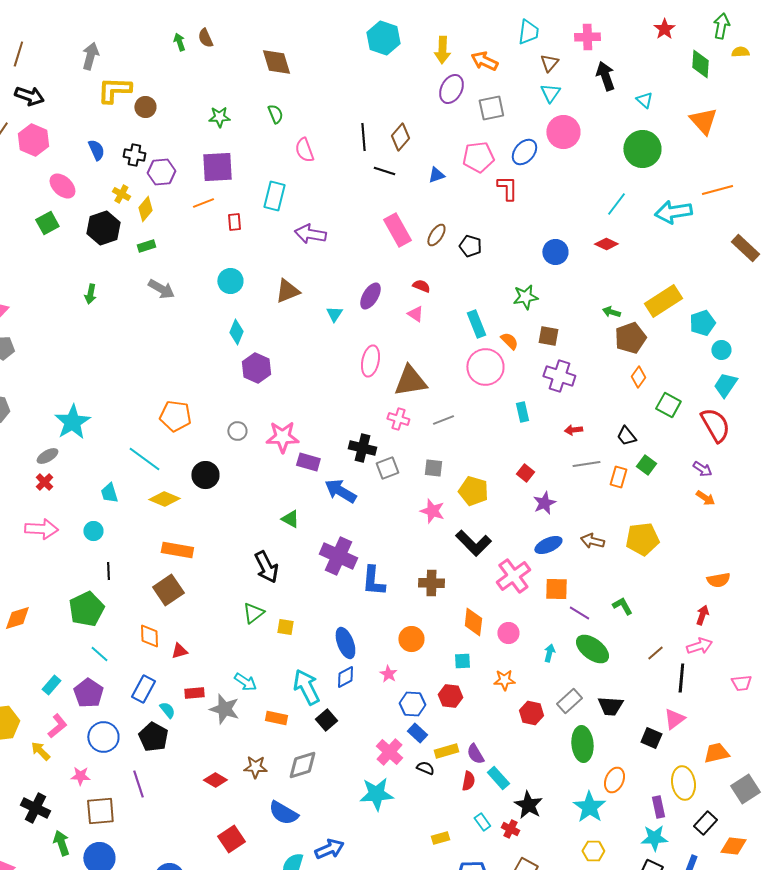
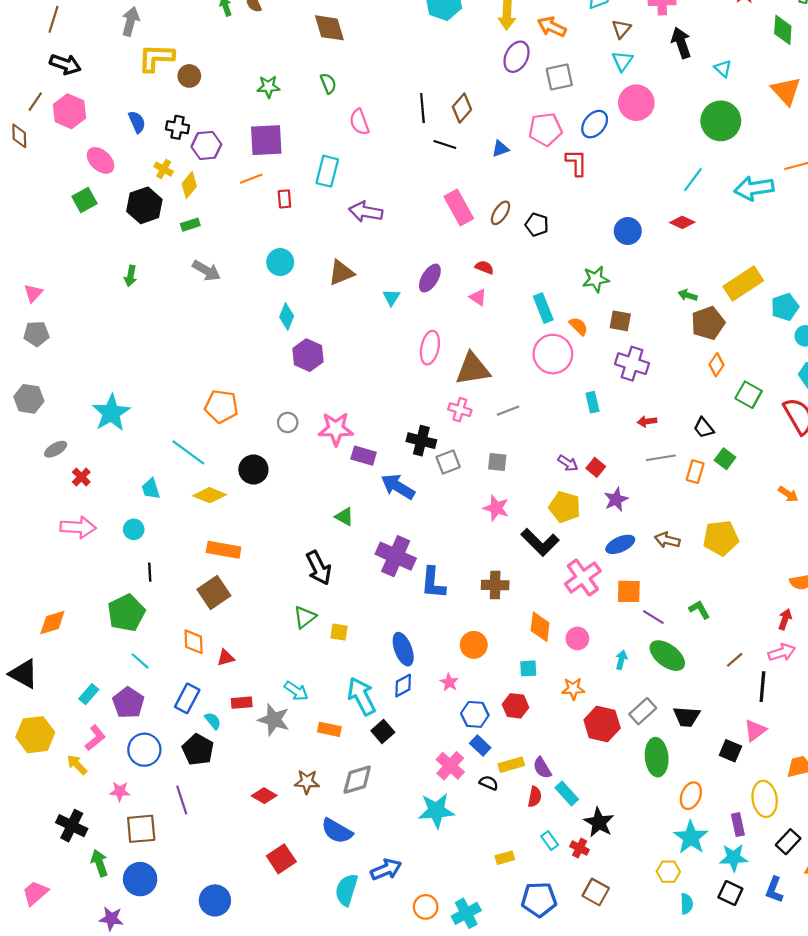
gray ellipse: (47, 456) -> (56, 449), moved
purple arrow: (702, 469) -> (568, 463), moved
yellow pentagon: (473, 491) -> (565, 507), moved
red hexagon: (531, 713) -> (602, 724), size x1.4
cyan star: (589, 807) -> (691, 837), moved

